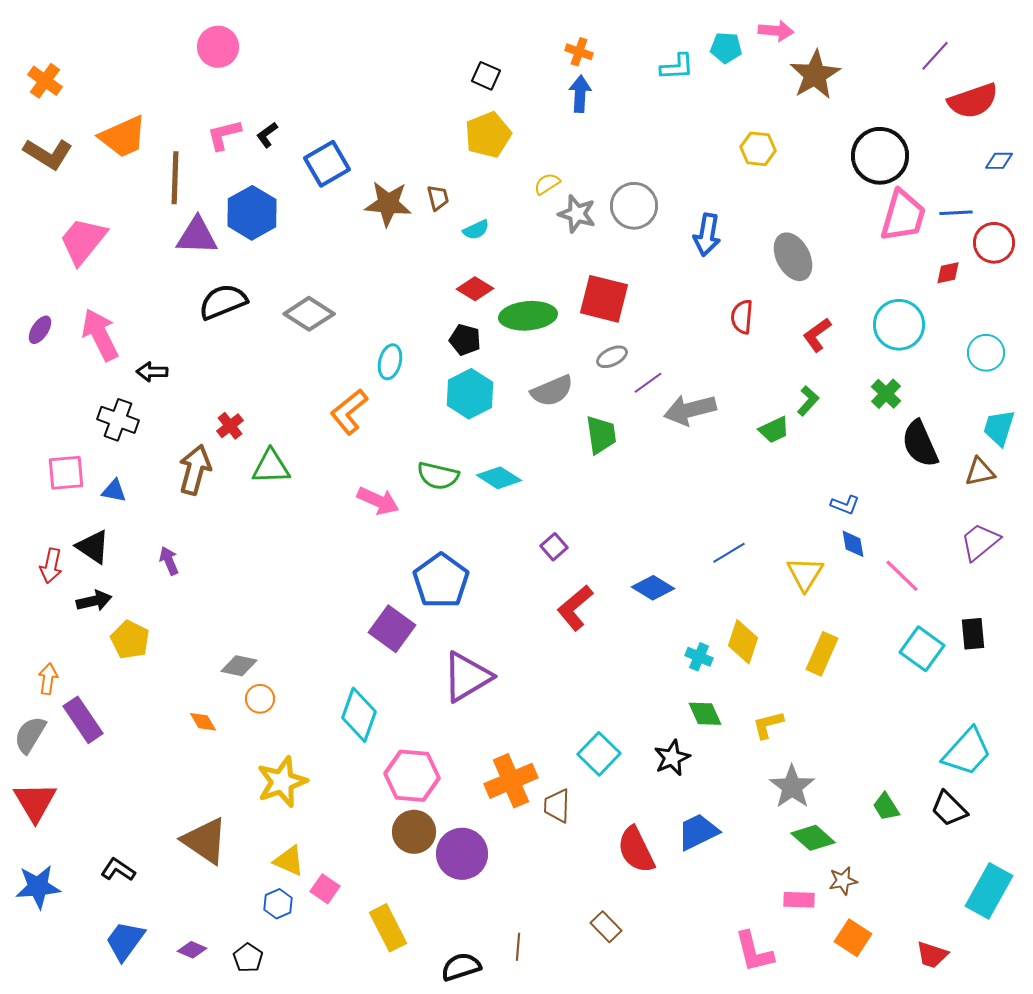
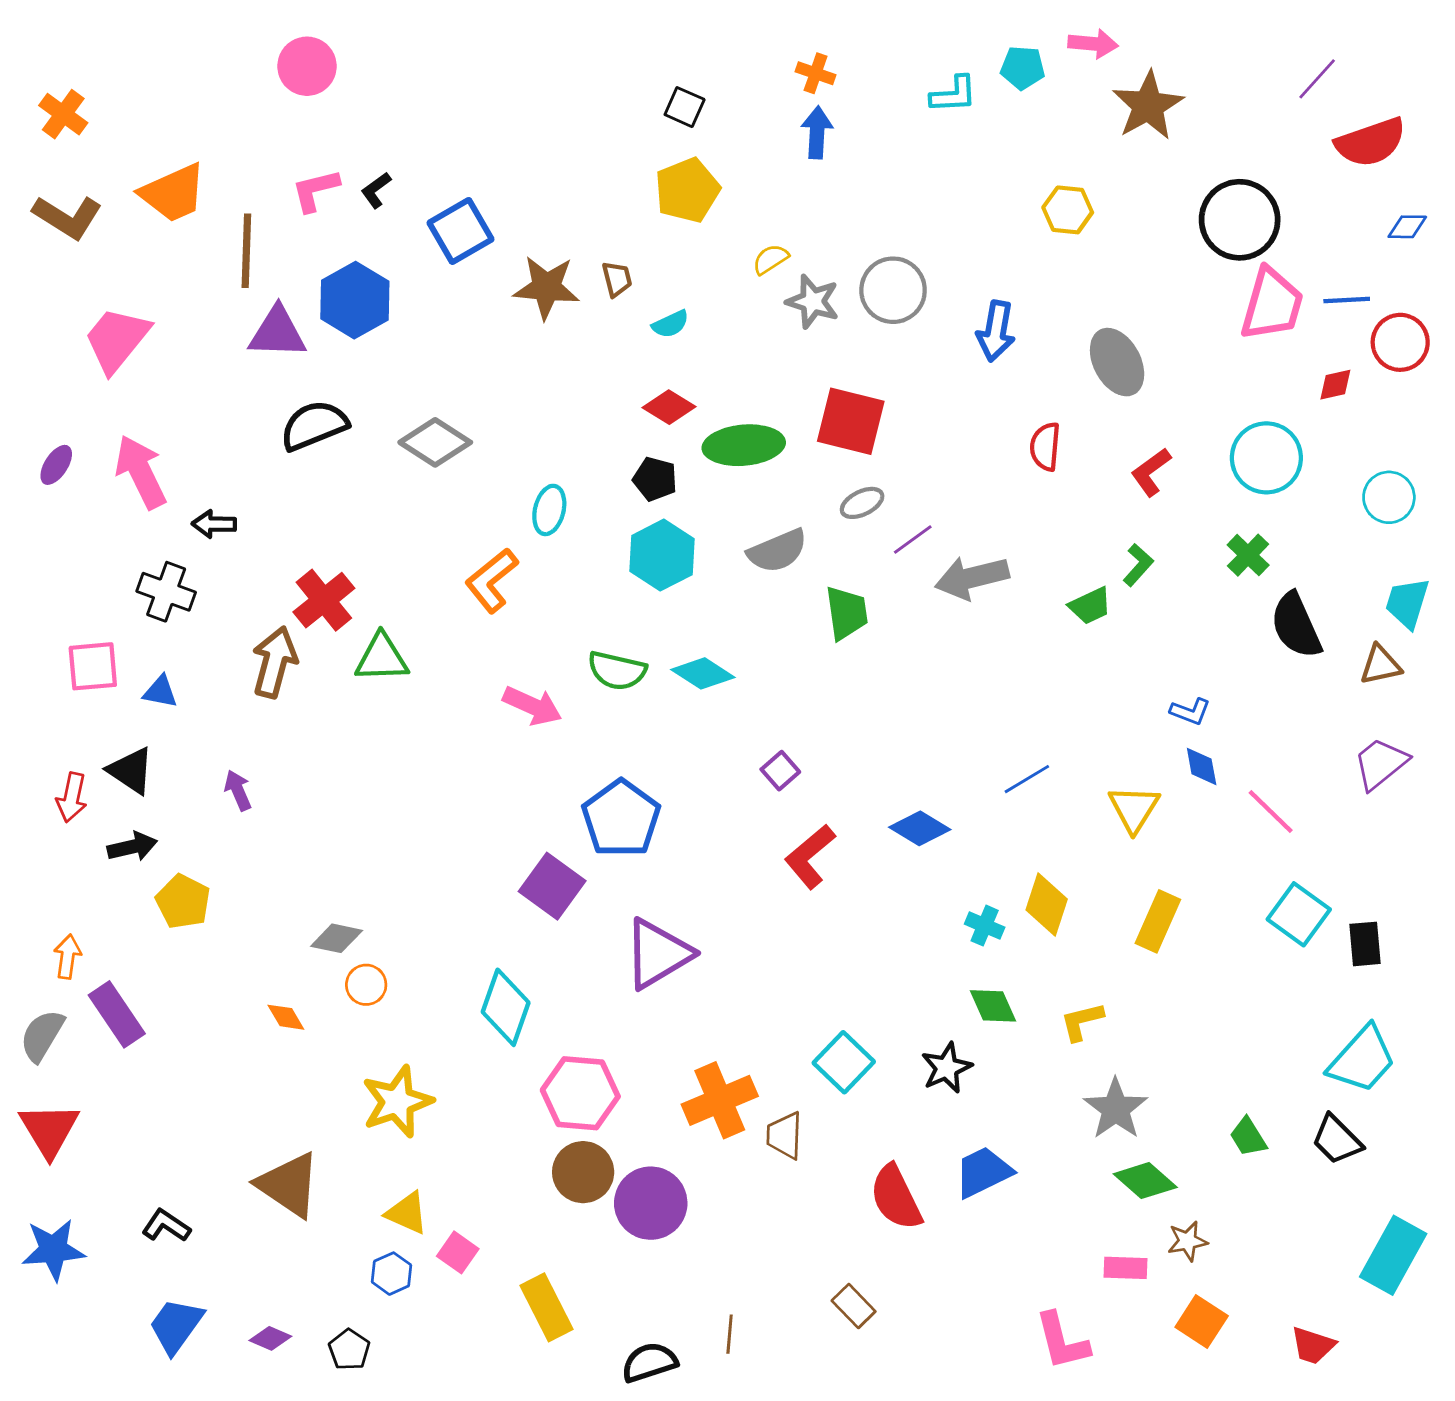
red cross: (230, 426) -> (324, 600), size x1.6
black rectangle: (973, 634) -> (1365, 944), moved

